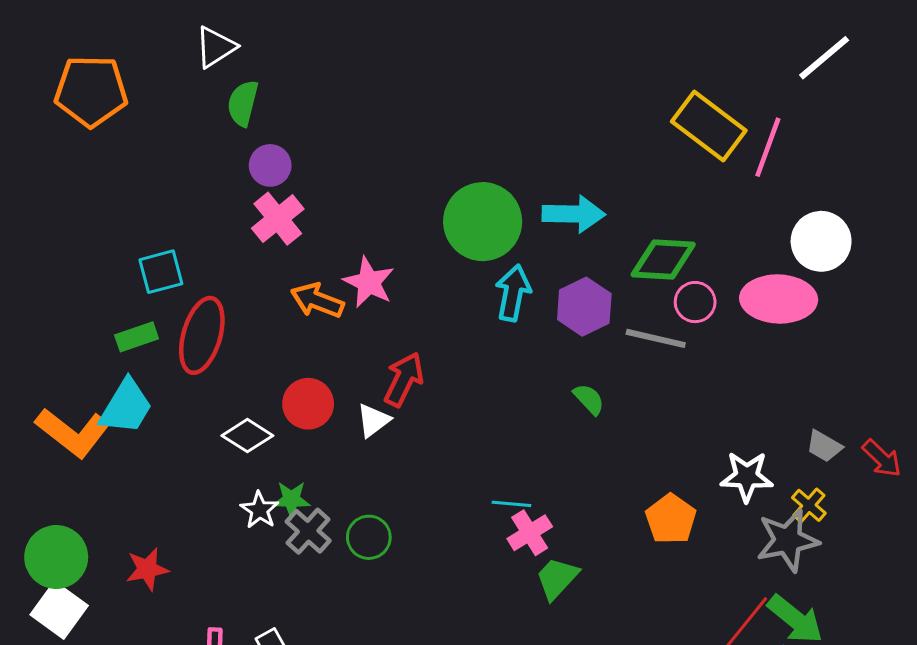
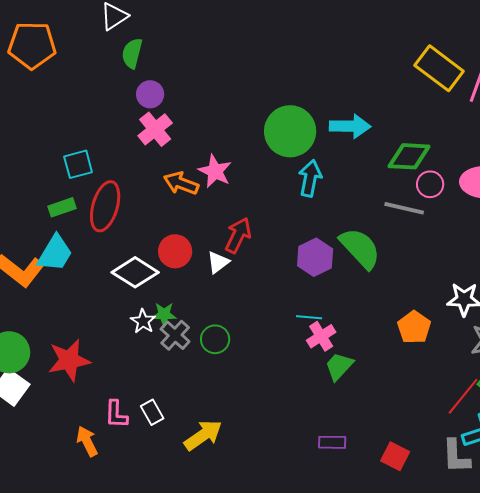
purple hexagon: (584, 307) -> (315, 257), moved
green semicircle: (589, 399) -> (360, 248), size x2.0
white diamond: (247, 436) -> (135, 272), size x1.4
red star: (147, 569) -> (69, 360), size x1.5

